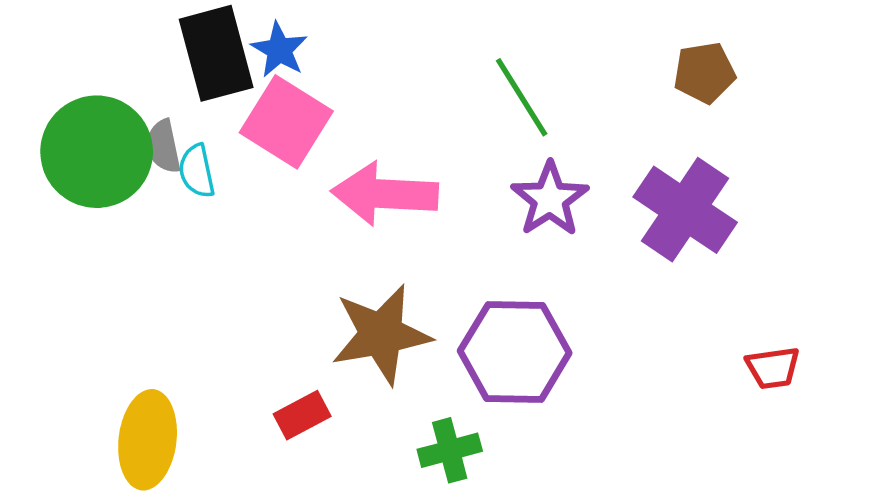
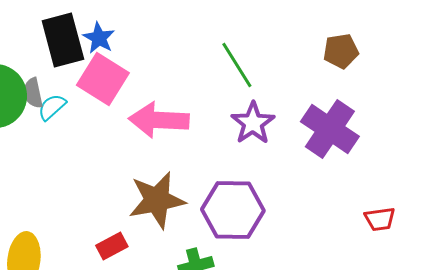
cyan semicircle: (197, 171) -> (52, 107), turned 60

